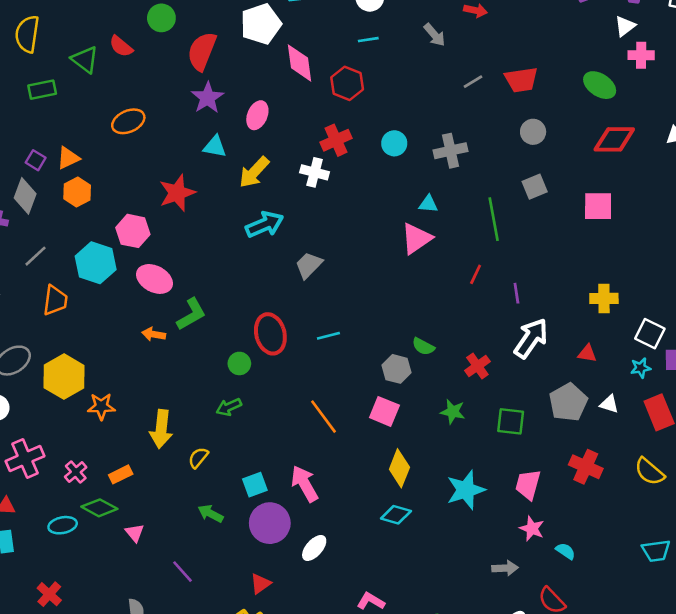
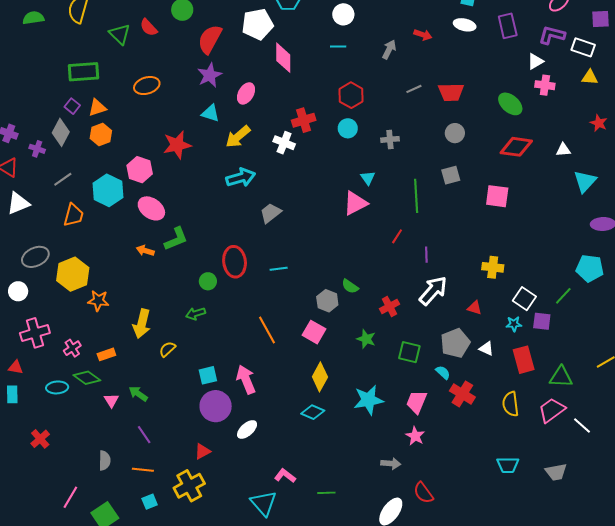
gray arrow: (435, 35) -> (389, 49), turned -120
red hexagon: (347, 83) -> (351, 95), moved
green rectangle: (42, 90) -> (84, 72), moved, size x1.4
gray cross: (451, 151) -> (390, 139), size x0.7
cyan triangle: (428, 204) -> (368, 178), turned 42
yellow semicircle: (650, 472) -> (511, 404), turned 35
green arrow: (211, 514) -> (138, 394), moved
cyan semicircle: (566, 551) -> (443, 372), moved

